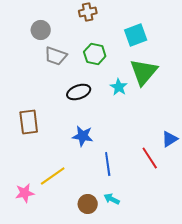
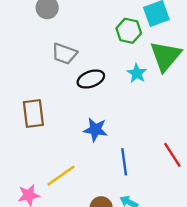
green hexagon: (95, 54) -> (129, 31), moved
gray trapezoid: (56, 56) -> (64, 54), moved

